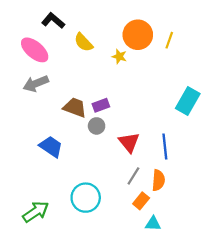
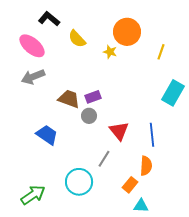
yellow line: (169, 40) -> (161, 52), moved
gray line: (133, 176) -> (104, 159), moved

